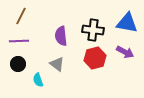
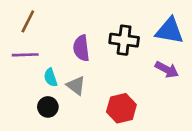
red hexagon: (95, 58) -> (121, 108), moved
black circle: (18, 64) -> (48, 107), moved
cyan semicircle: (38, 80) -> (51, 78), moved

